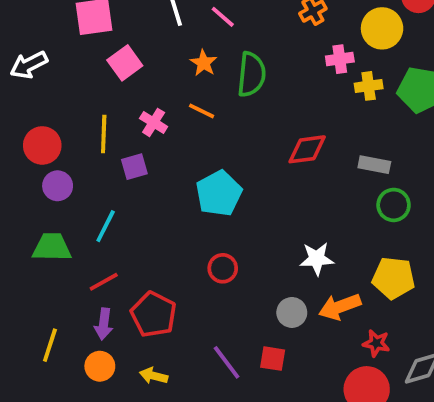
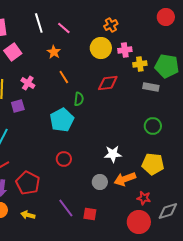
yellow circle: (382, 28) -> (101, 48), moved
green semicircle: (251, 74) -> (79, 99), moved, size x0.6
orange line: (202, 111) -> (64, 77), moved, turned 32
red diamond: (307, 149) -> (108, 83), moved
gray rectangle: (374, 165) -> (151, 87), moved
red square: (273, 359) -> (90, 214), moved

